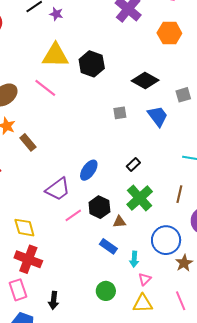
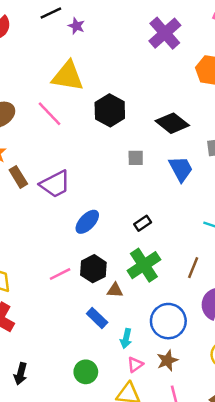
black hexagon: (92, 64) -> (110, 110), moved
purple trapezoid: (58, 189) -> (55, 184), moved
brown star: (184, 263) -> (167, 360), moved

